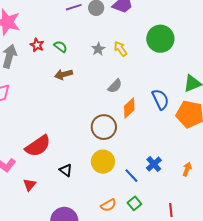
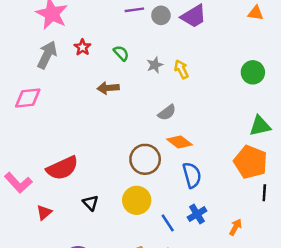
green circle: (160, 39) -> (253, 72), moved, size x0.7
green semicircle: (60, 47) -> (121, 53), moved
blue semicircle: (160, 99) -> (192, 175), moved
orange diamond: (129, 108) -> (179, 142), turned 70

